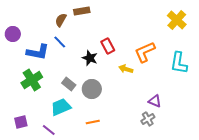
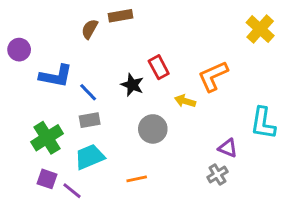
blue line: (60, 42) -> (88, 92), moved
cyan L-shape: (179, 63) -> (263, 123), moved
green cross: (32, 80) -> (47, 138), moved
gray rectangle: (69, 84) -> (90, 120), moved, turned -48
gray circle: (92, 89) -> (153, 129), moved
purple square: (21, 122) -> (47, 179), moved, turned 32

